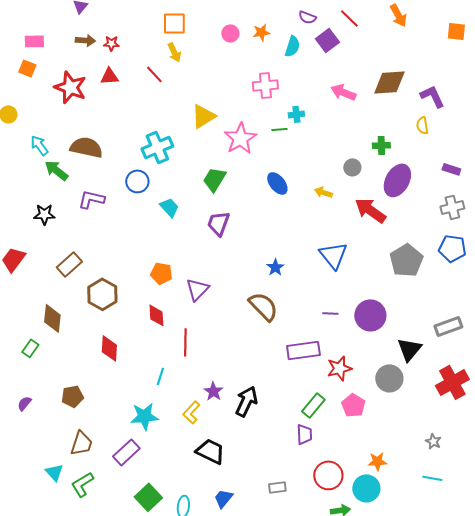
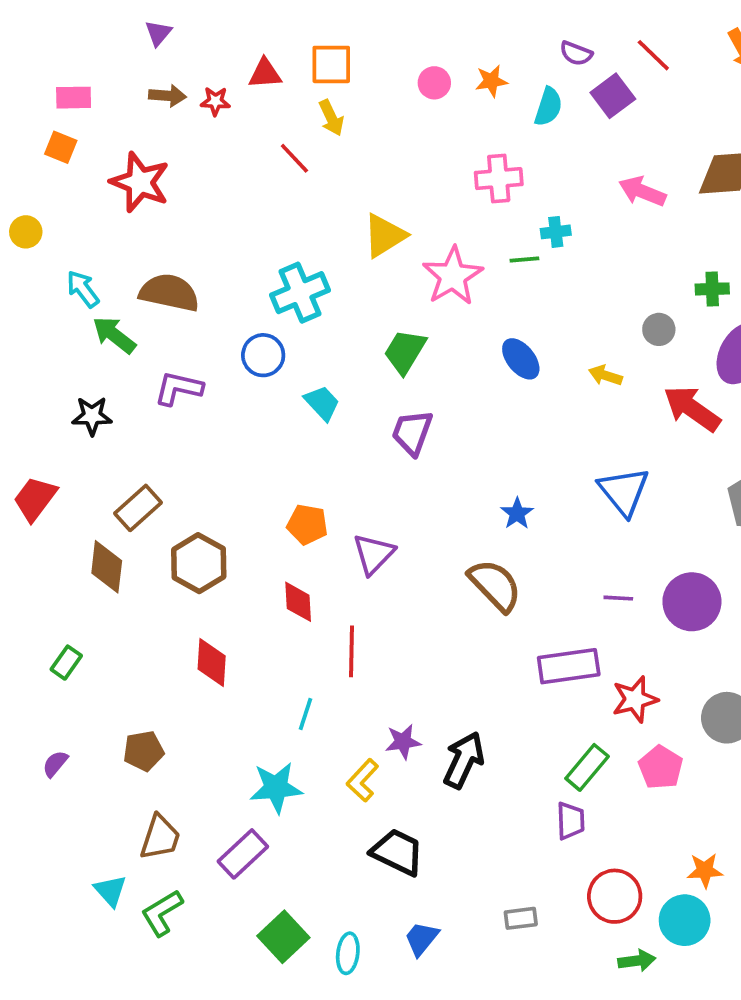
red triangle: (109, 76) -> (265, 74), moved
brown diamond: (52, 318) -> (107, 567), moved
purple star: (213, 391) -> (403, 742), turned 30

